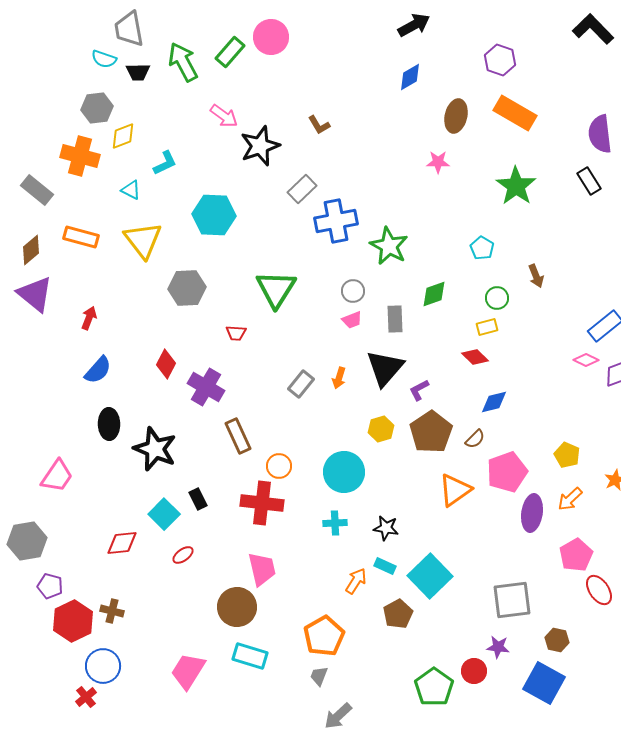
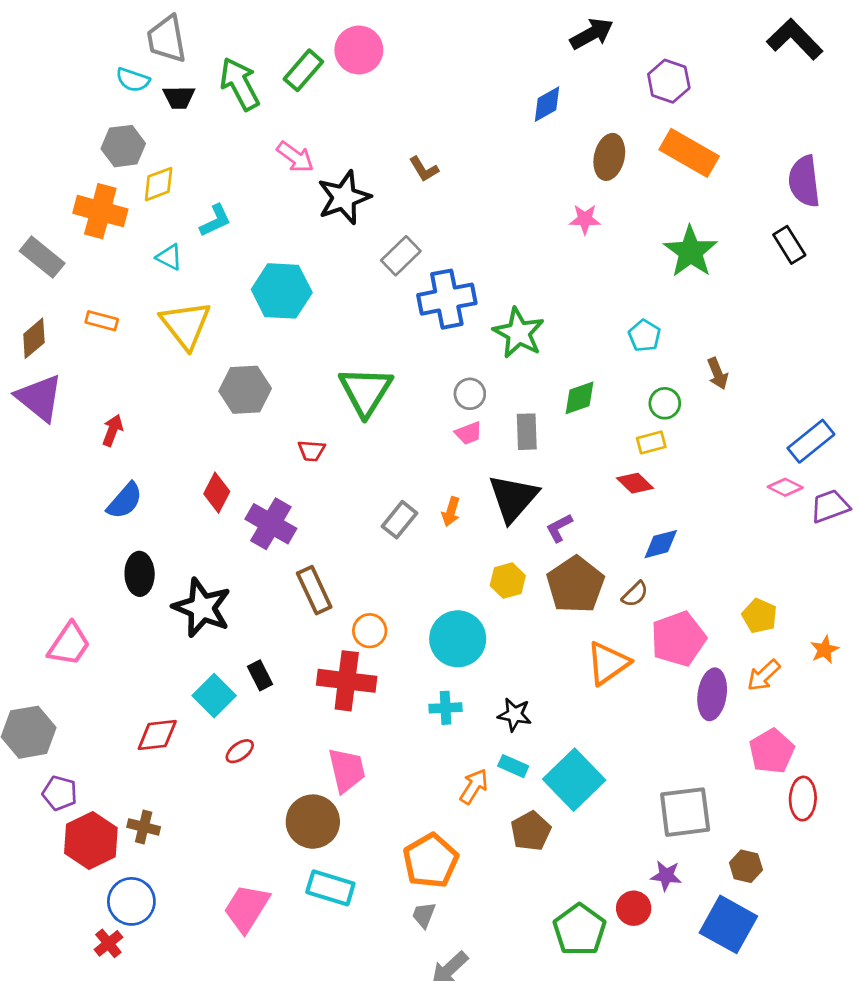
black arrow: (414, 25) -> (592, 34), moved
orange rectangle: (81, 237) -> (102, 321), size x0.7
red ellipse: (599, 590) -> (803, 799), turned 36

